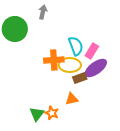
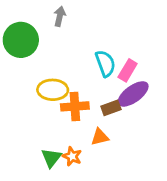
orange cross: (54, 60) -> (75, 106), moved
yellow ellipse: (70, 65) -> (53, 90), moved

